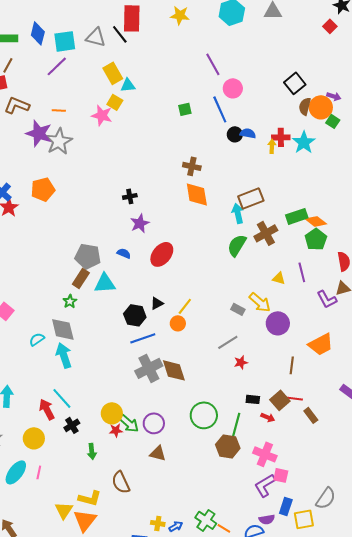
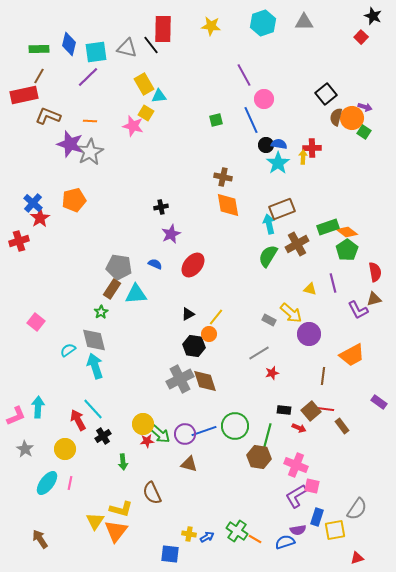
cyan star: (304, 142) -> (278, 163), moved
black hexagon: (135, 315) -> (194, 346), moved
blue line: (143, 338) -> (204, 431), moved

